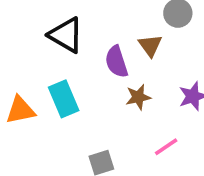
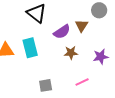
purple semicircle: (116, 62) -> (62, 32), turned -114

